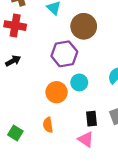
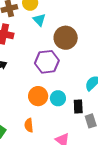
cyan circle: (79, 82) -> (58, 98), moved
black rectangle: (91, 119) -> (78, 106), moved

